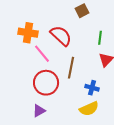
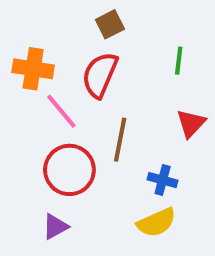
brown square: (82, 11) -> (110, 24), moved
red semicircle: (61, 36) -> (100, 75), turned -110
green line: (100, 38) -> (179, 61), moved

